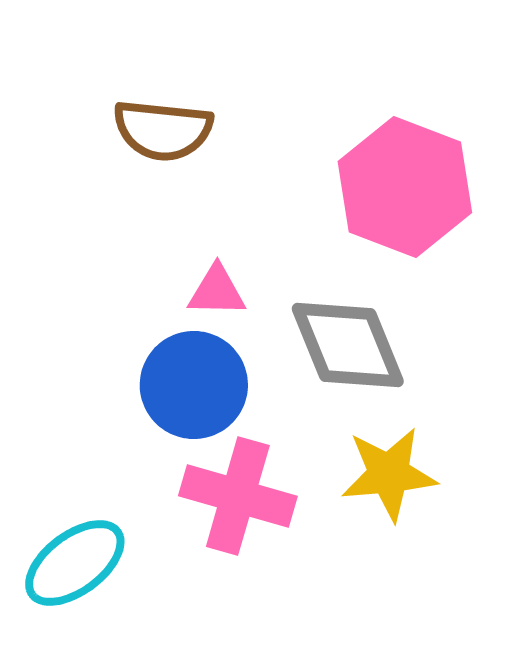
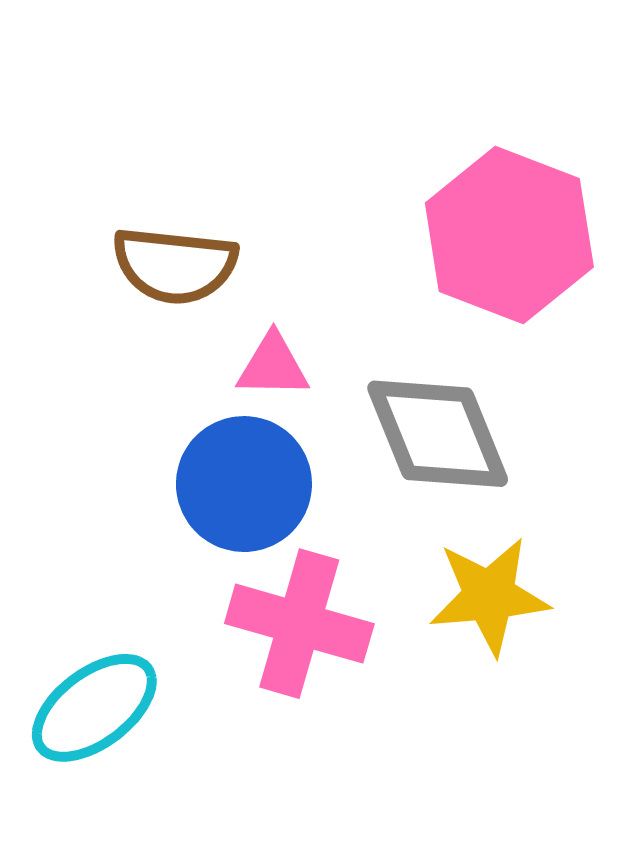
brown semicircle: (163, 130) -> (175, 265), moved

